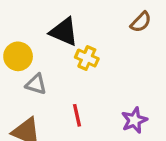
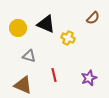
yellow circle: (18, 56) -> (18, 28), moved
yellow cross: (87, 58) -> (68, 38), moved

